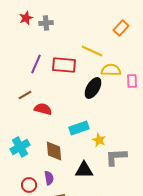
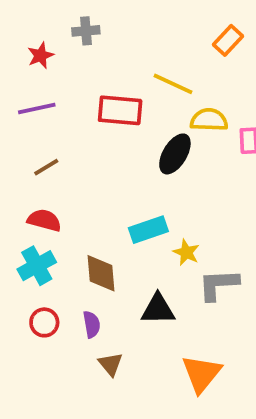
red star: (26, 18) -> (41, 55), moved
purple line: (36, 64) -> (37, 109), moved, turned 54
red semicircle: (43, 109) -> (44, 220), moved
red circle: (29, 185) -> (44, 322), moved

